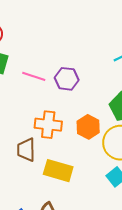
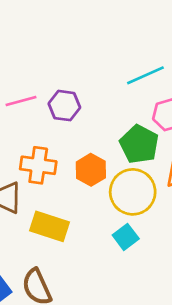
pink line: (34, 76) -> (21, 101), turned -35

